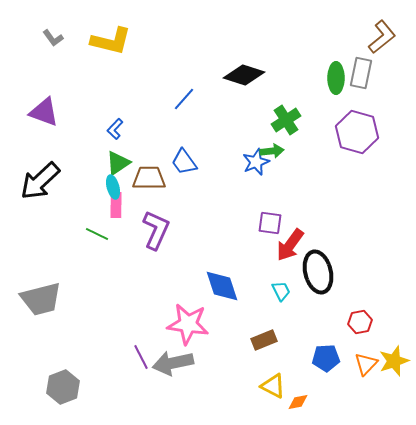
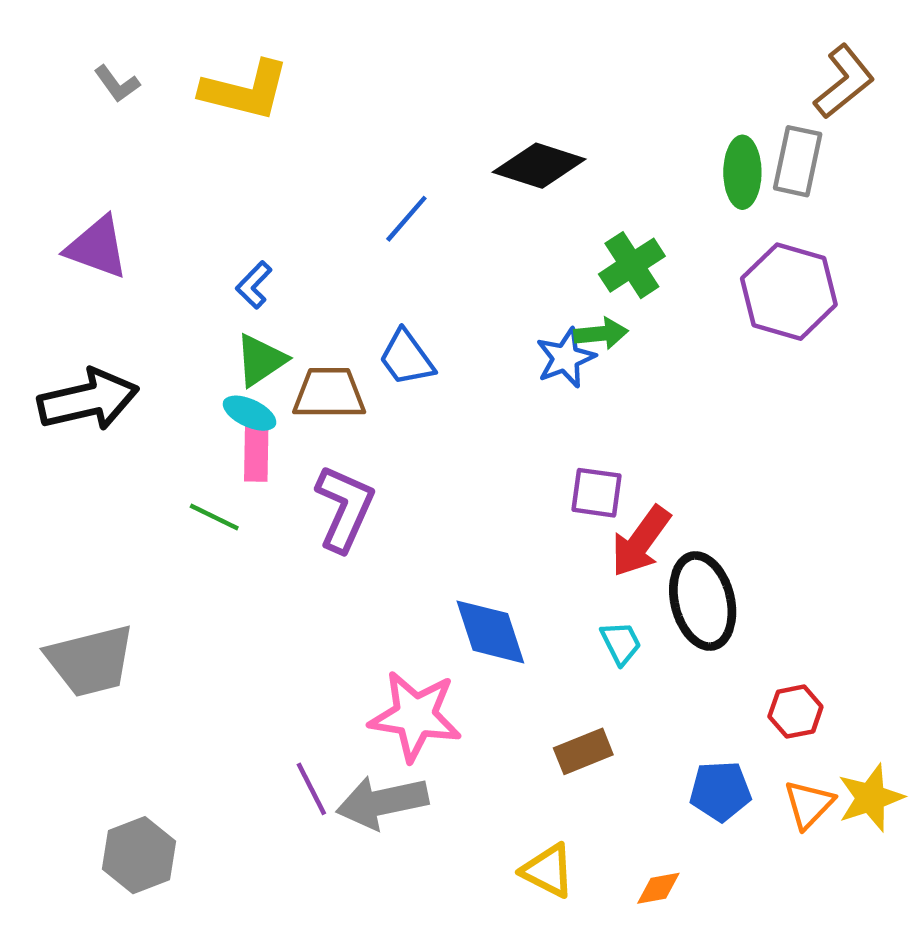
black arrow: (40, 181) -> (88, 400), turned -150
cyan ellipse: (113, 187) -> (250, 413), turned -50
yellow triangle: (273, 386) -> (548, 871), moved

